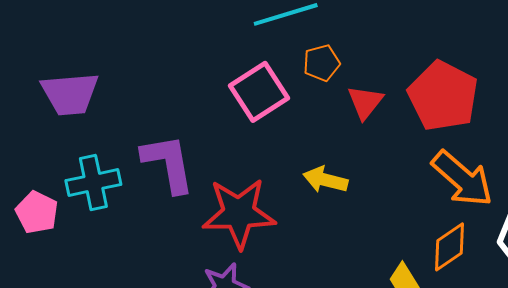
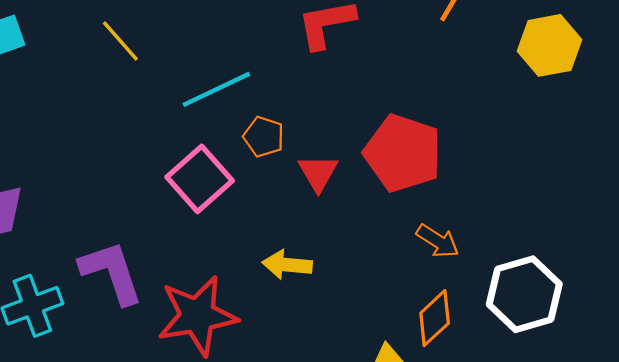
orange pentagon: (322, 63) -> (264, 137), turned -30
orange arrow: (462, 179) -> (438, 241), size x0.6

